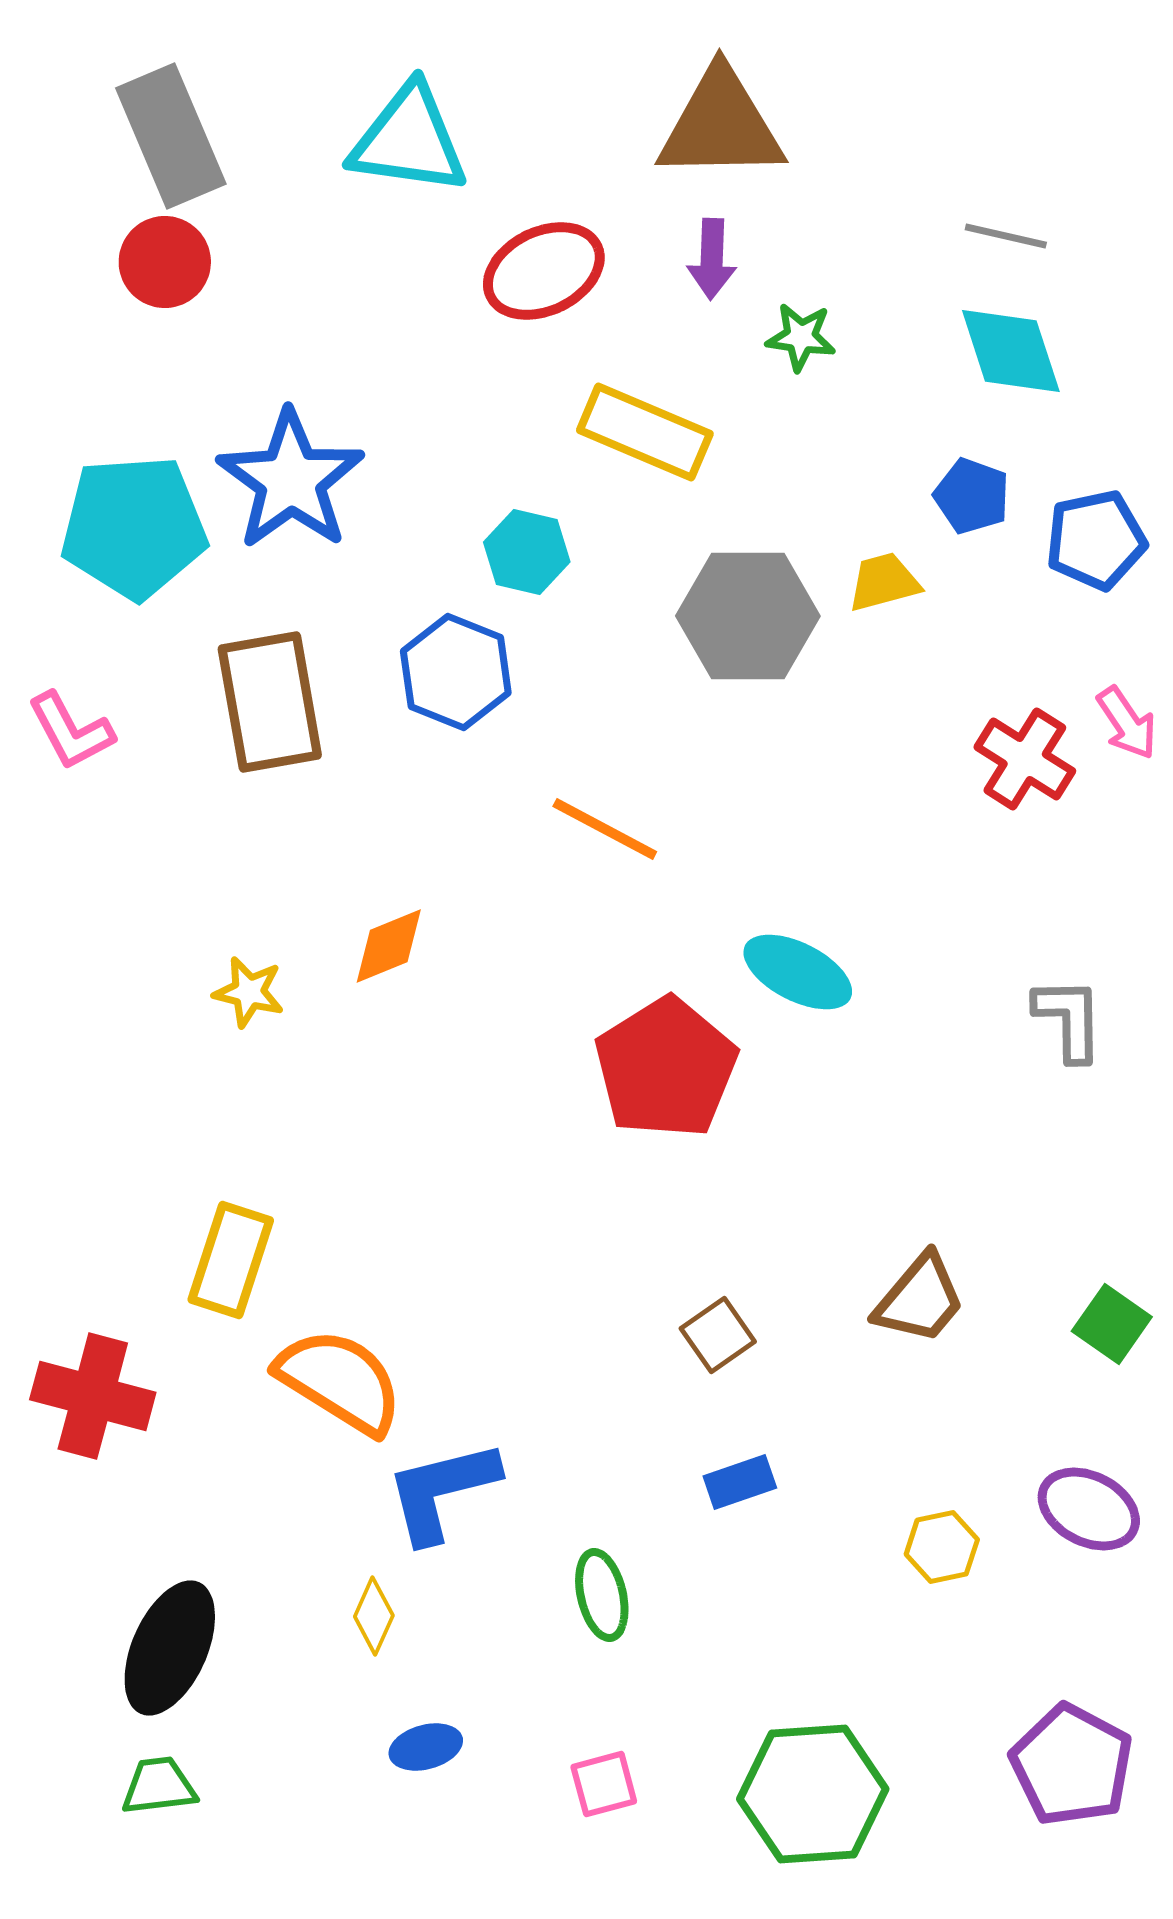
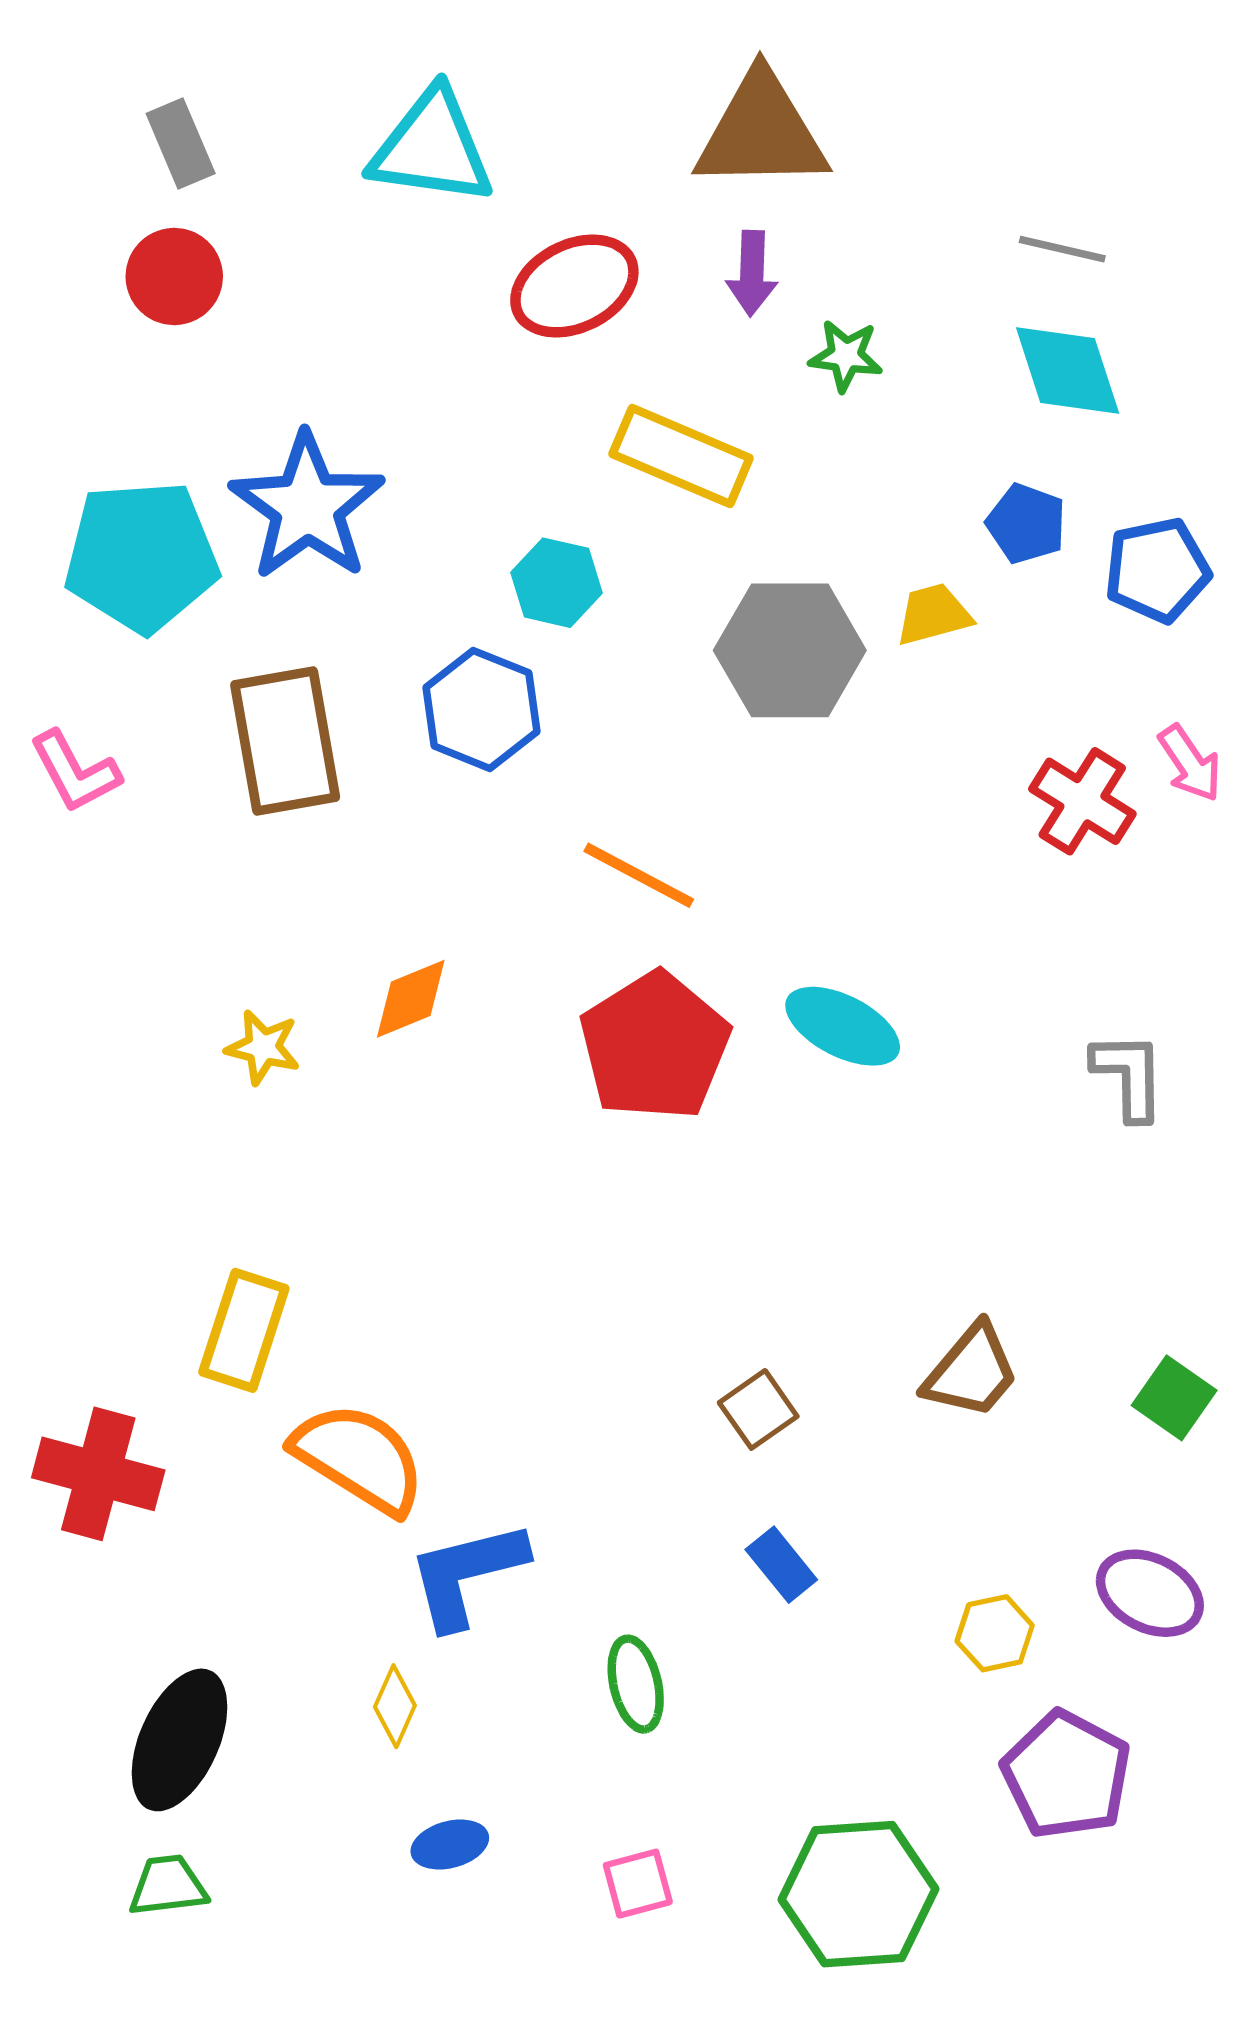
gray rectangle: (171, 136) -> (181, 143), size x0.6
red pentagon: (666, 1068) -> (655, 1046), moved
blue rectangle: (740, 1482) -> (781, 1565), turned 70
purple pentagon: (1072, 1765) -> (1066, 1775), moved

